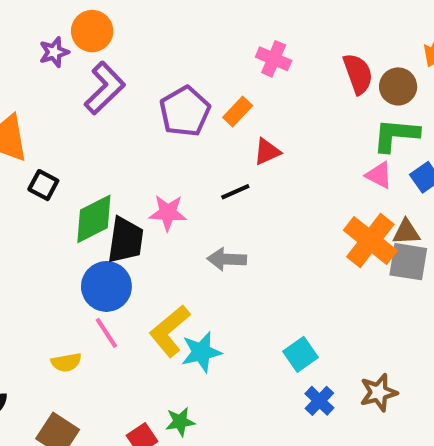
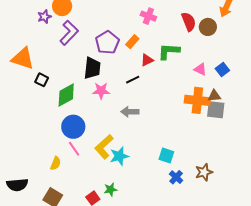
green L-shape: (396, 135) -> (169, 51), moved
black trapezoid: (126, 240) -> (92, 68), moved
orange cross: (370, 240) -> (197, 100), turned -30
cyan square: (300, 354) -> (166, 155), turned -35
yellow semicircle: (66, 362) -> (56, 163), turned -56

